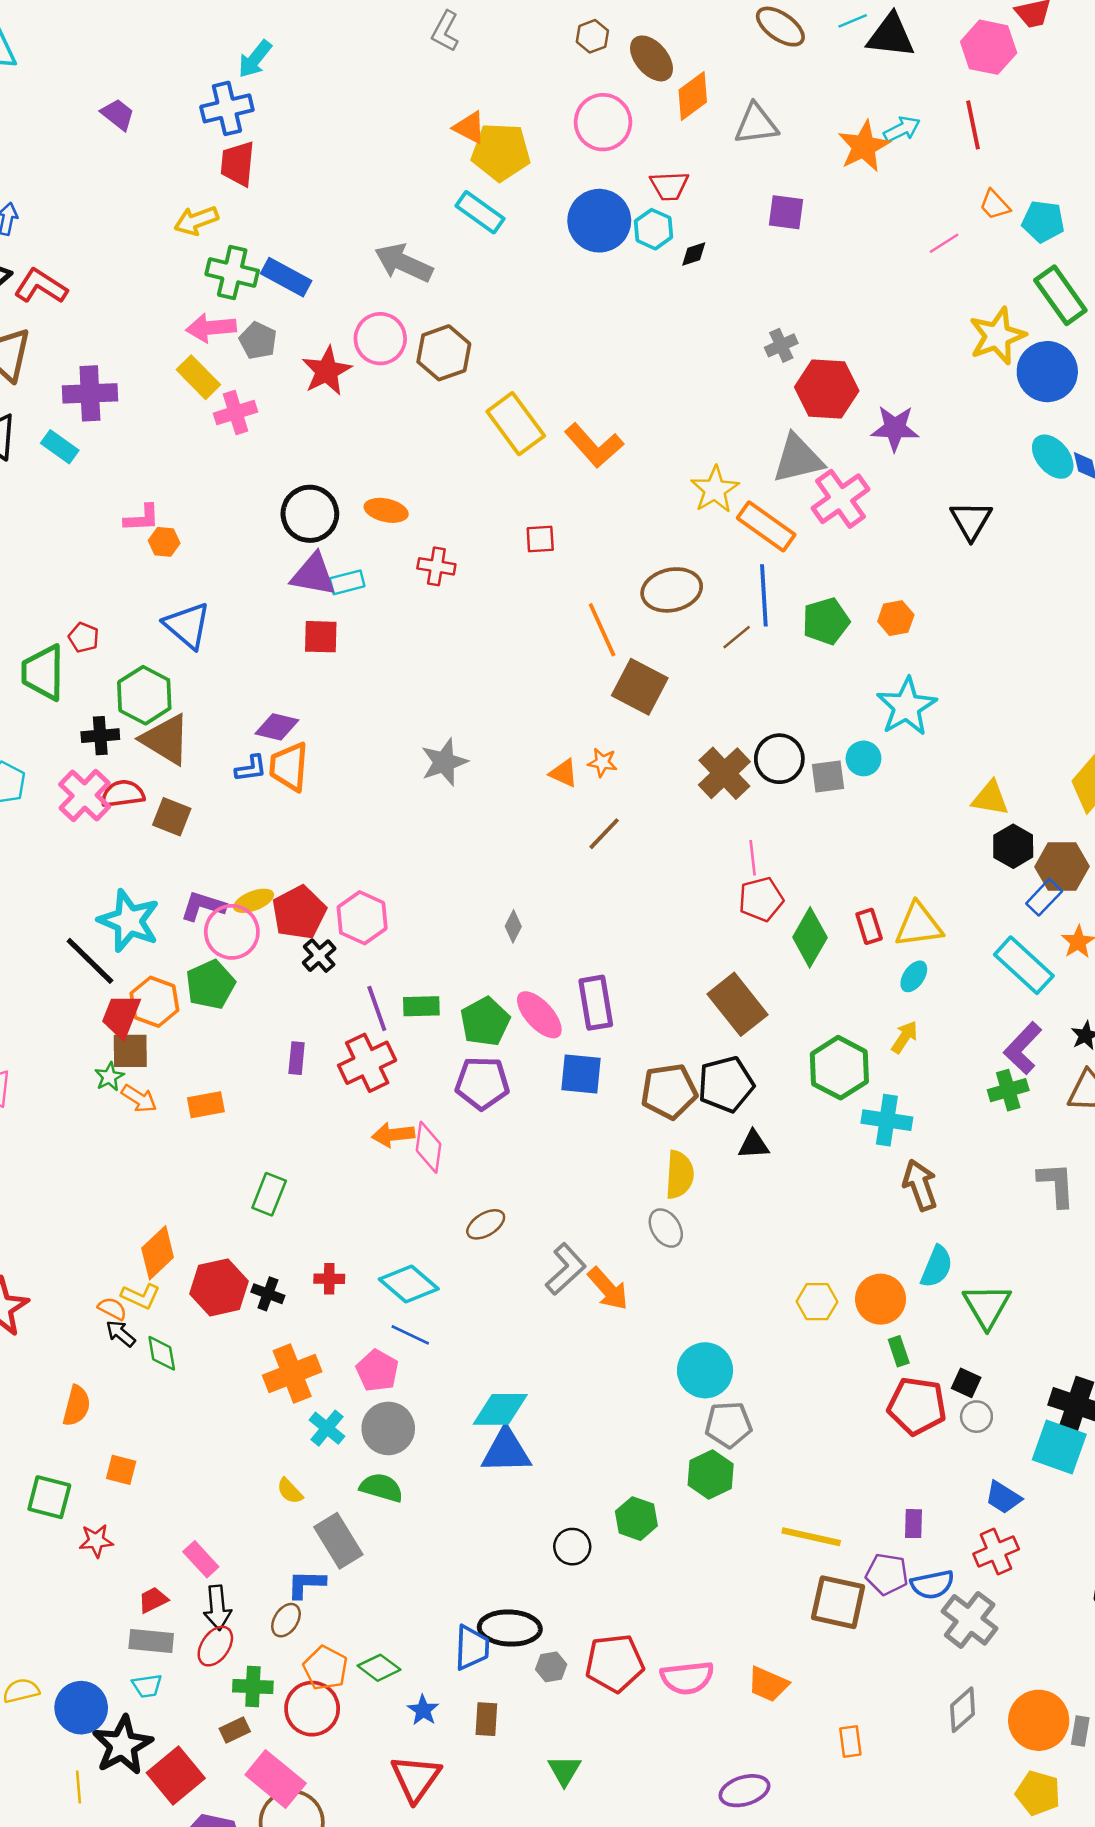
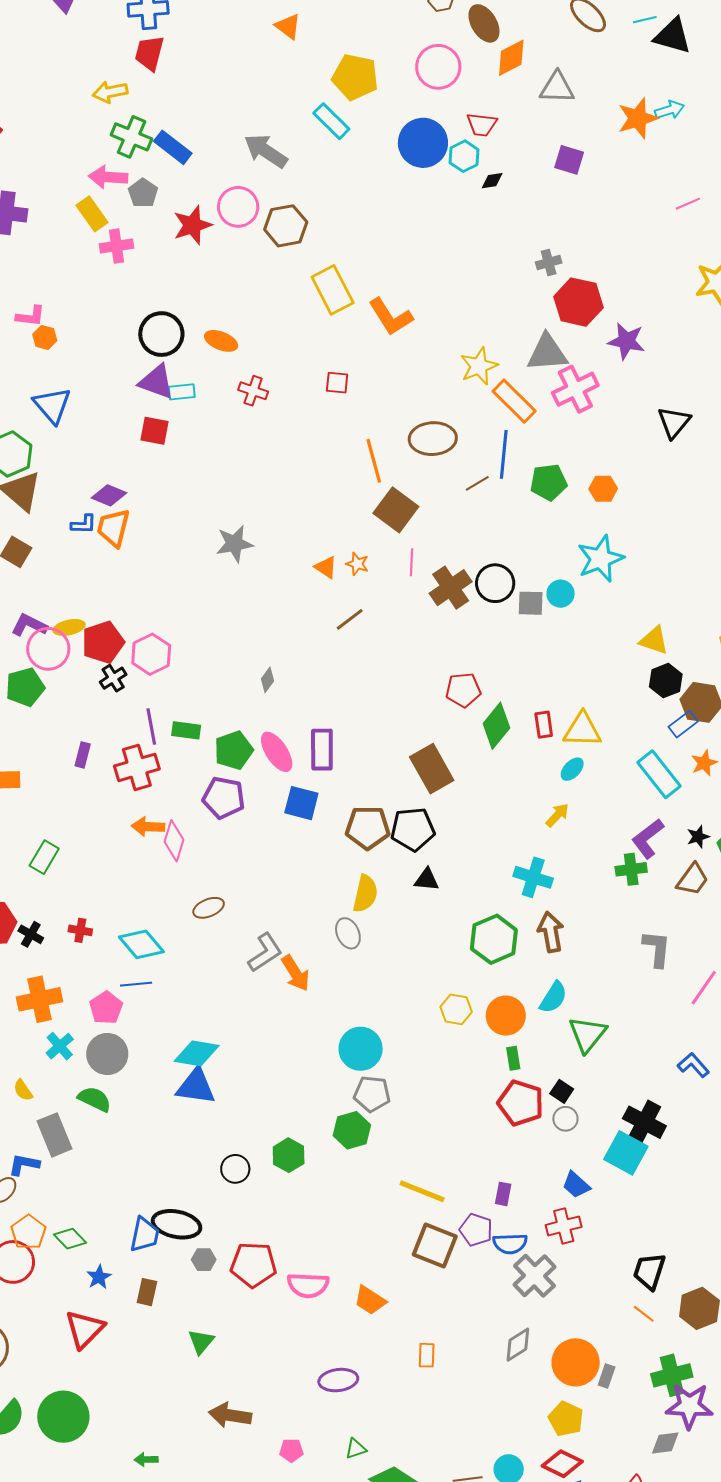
orange triangle: (469, 128) -> (288, 26), moved
pink line: (753, 858) -> (412, 562), moved
green hexagon: (839, 1068) -> (494, 939), moved
blue line: (410, 1335) -> (136, 984), turned -40

